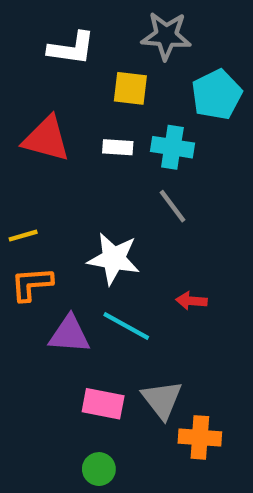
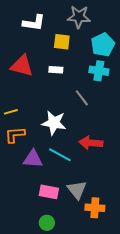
cyan cross: (172, 147) -> (99, 71), moved
red arrow: (191, 301) -> (91, 143), size x1.6

